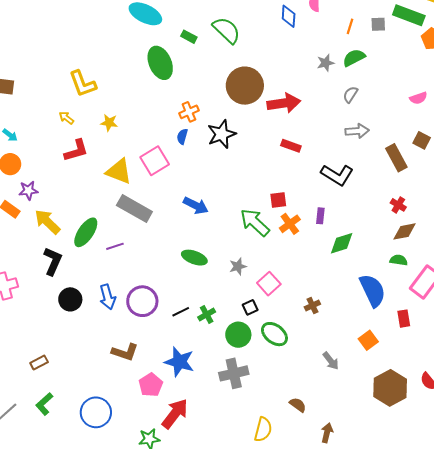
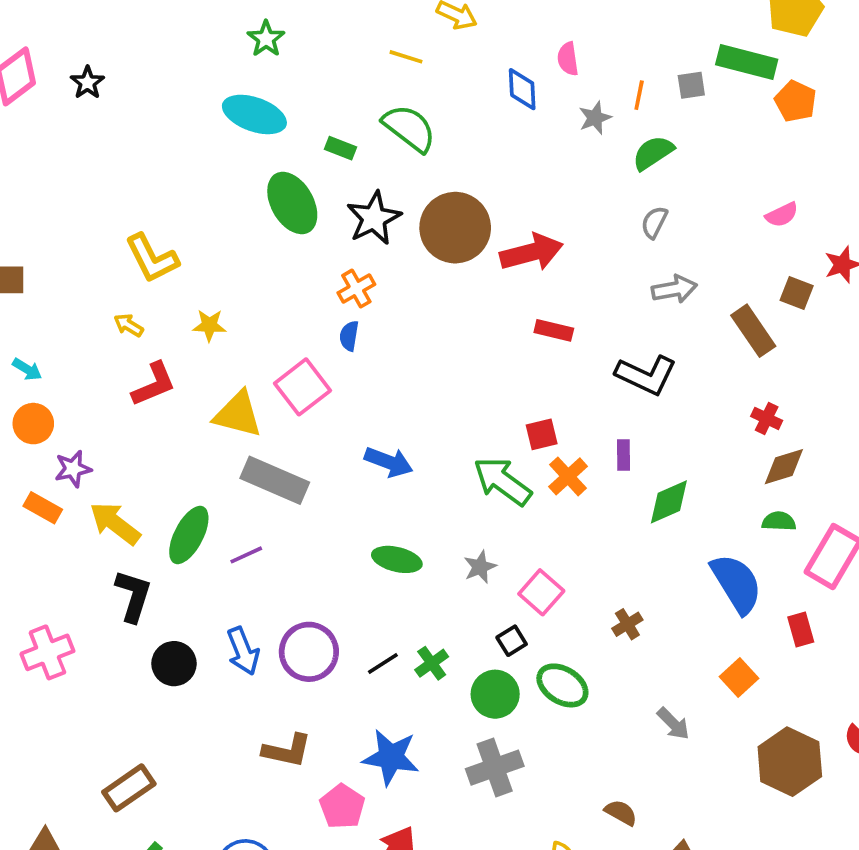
gray star: (326, 63) -> (595, 118), moved
black star: (222, 134) -> (374, 218), moved
brown rectangle: (39, 362) -> (129, 788), size x1.5

